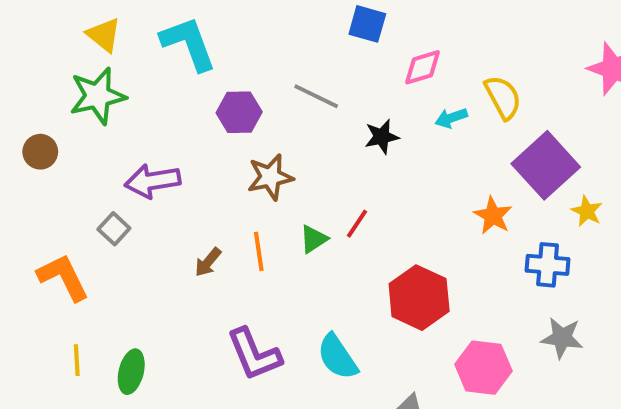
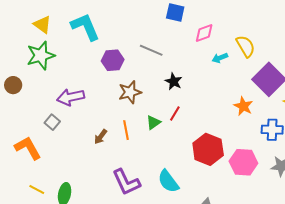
black star: (382, 137) -> (174, 81), moved, turned -30
yellow line: (77, 360) -> (37, 189), turned -56
pink hexagon: (483, 368) -> (243, 162), moved

